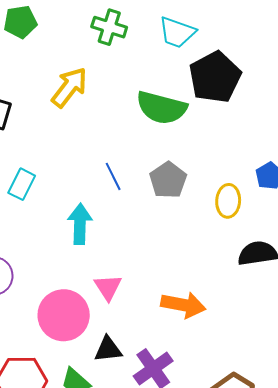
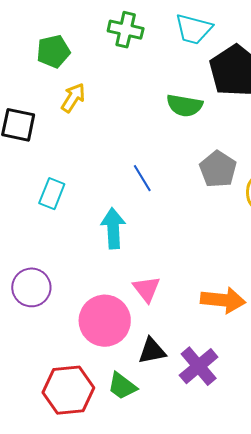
green pentagon: (20, 22) -> (53, 51), moved
yellow arrow: (69, 87) -> (73, 98), moved, size x0.7
green semicircle: (161, 108) -> (185, 105), size x0.7
gray pentagon: (168, 180) -> (218, 169), moved

